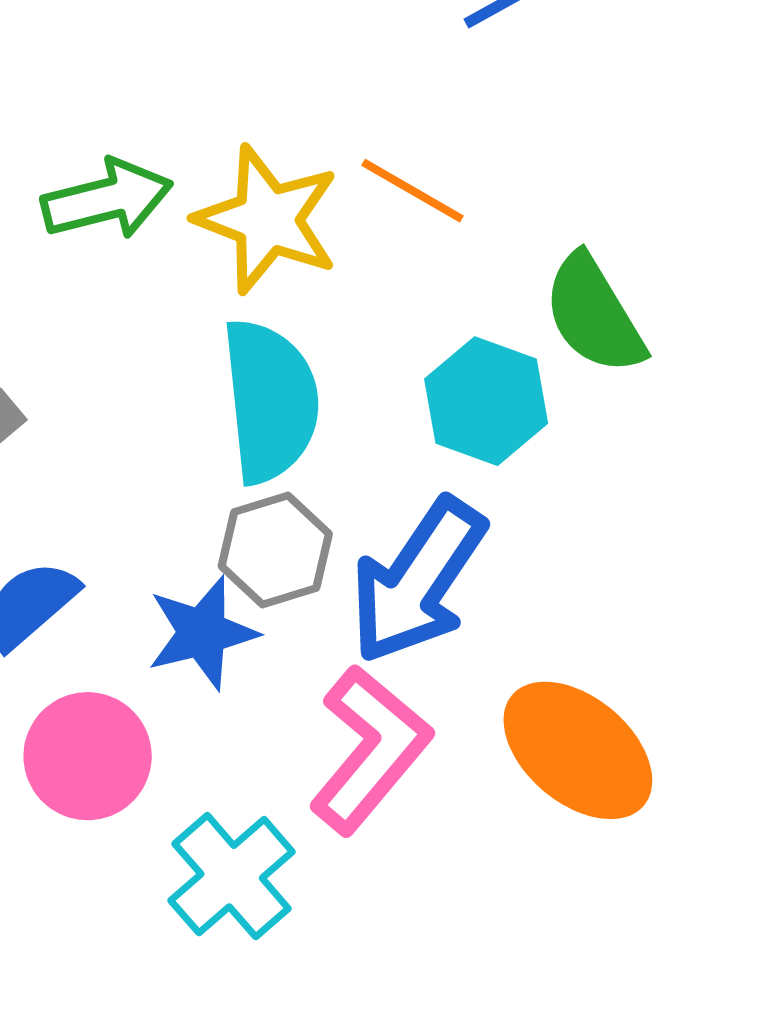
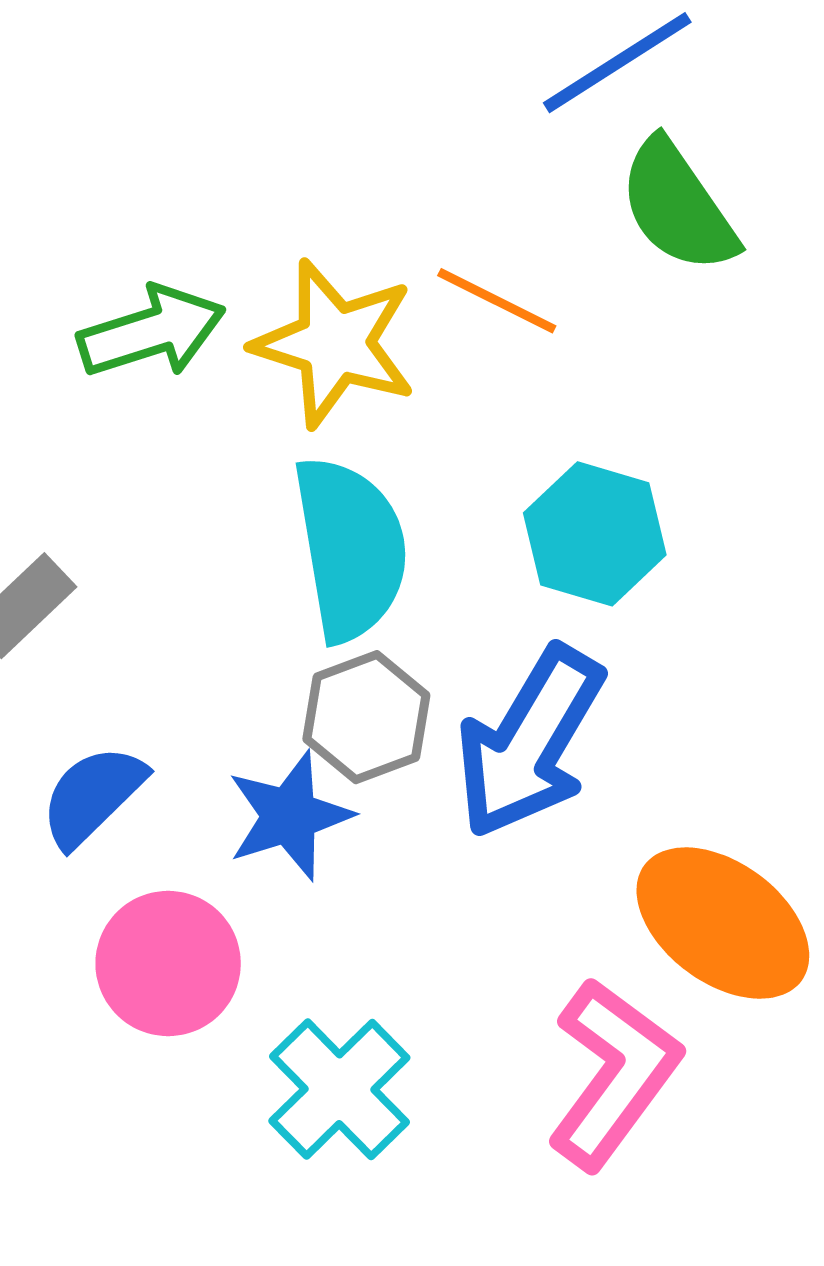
green semicircle: (594, 314) -> (678, 206), moved
pink L-shape: (370, 750) -> (613, 1074), moved

